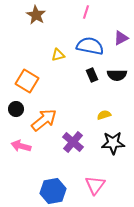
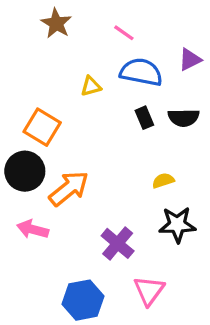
pink line: (86, 12) -> (124, 33), moved, turned -72
black circle: (16, 109) -> (25, 171), size x1.6
purple cross: (73, 142) -> (118, 243), moved

